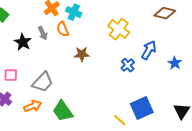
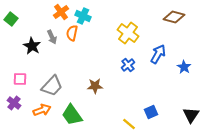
orange semicircle: (63, 29) -> (72, 33), turned 35
brown star: (82, 54) -> (95, 86), moved
blue cross: (128, 65) -> (128, 65), moved
blue square: (142, 108) -> (151, 112), size x0.6

